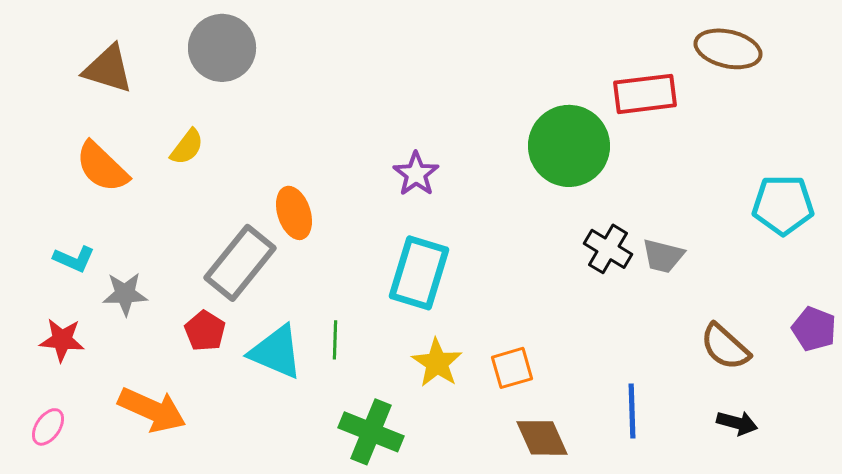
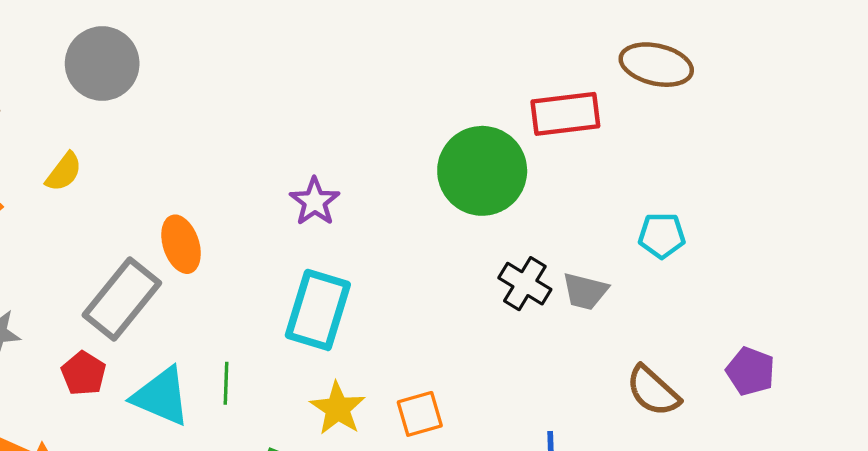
cyan pentagon: (783, 205) -> (662, 235), moved, size x0.7

